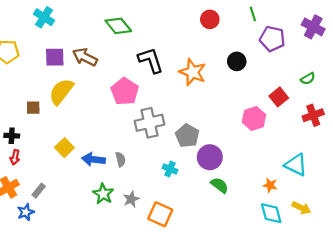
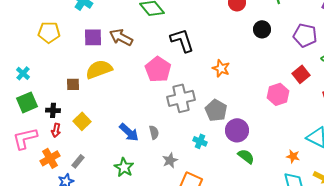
purple pentagon: (272, 39) -> (305, 35), moved
black circle: (237, 61) -> (262, 29), moved
orange star: (193, 72) -> (221, 68), moved, size x0.7
yellow semicircle: (61, 92) -> (99, 69), turned 32
yellow square: (64, 148) -> (82, 121), moved
blue arrow: (94, 159) -> (129, 132), turned -145
green star: (103, 194) -> (124, 167), moved
gray star: (131, 199) -> (170, 160), moved

